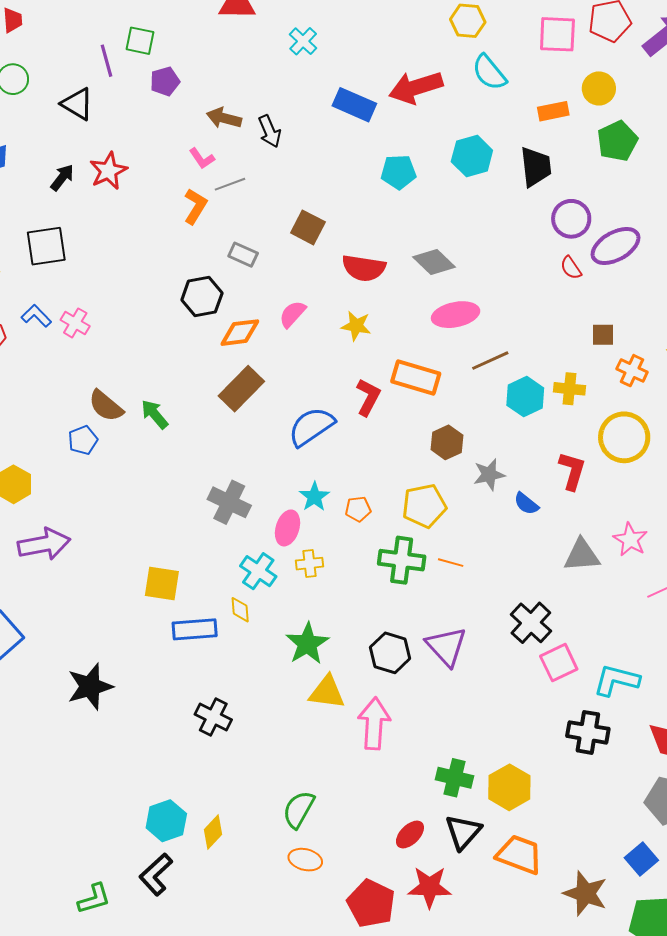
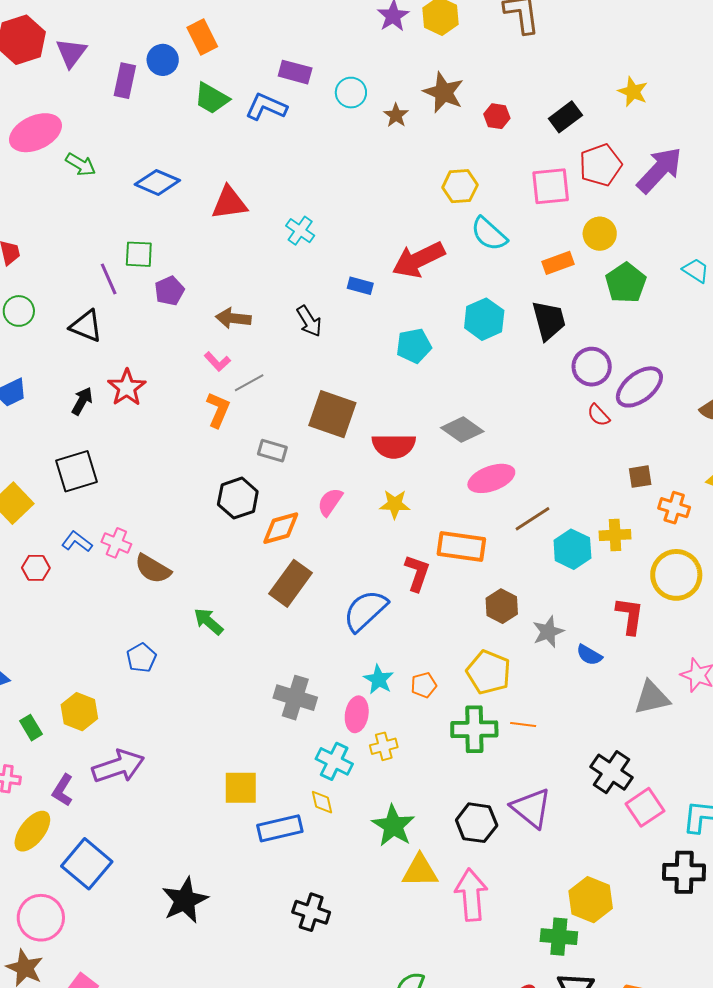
blue rectangle: (354, 105) -> (360, 286), size x0.6
black arrow: (270, 131) -> (309, 321), moved
brown square: (308, 227) -> (332, 414), size x1.4
brown semicircle: (106, 406) -> (153, 569), moved
yellow pentagon: (424, 506) -> (489, 672), turned -30
yellow hexagon: (509, 787) -> (591, 900), moved

